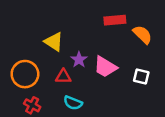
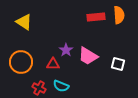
orange semicircle: (142, 35) -> (119, 15), moved, turned 42
yellow triangle: (54, 42) -> (24, 22), moved
red cross: (32, 105) -> (39, 88), moved

